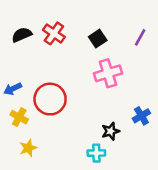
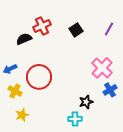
red cross: (54, 33) -> (42, 26), turned 30
black semicircle: (22, 35) -> (24, 39), moved
pink cross: (108, 73) -> (102, 68), moved, turned -30

